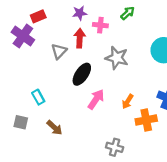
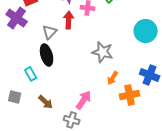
gray star: (117, 58) -> (103, 52), moved
black ellipse: (82, 74) -> (47, 55), moved, turned -50
pink arrow: (96, 99) -> (84, 100), moved
gray cross: (115, 147) -> (72, 120), moved

